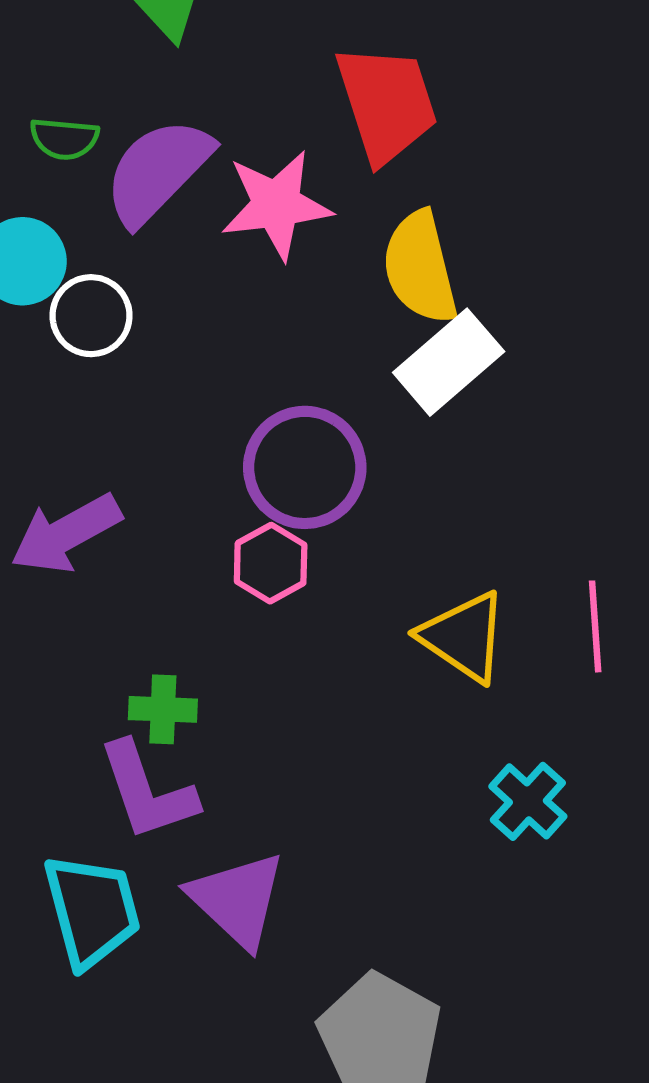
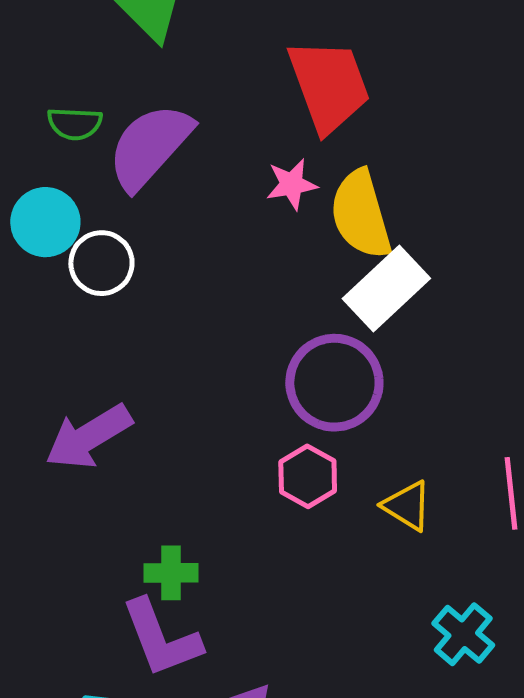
pink star: (276, 205) -> (292, 184), moved, size x0.6
purple circle: (305, 467) -> (334, 383), moved
pink hexagon: (271, 563) -> (308, 476), moved
yellow triangle: (464, 637) -> (407, 506), size x0.7

